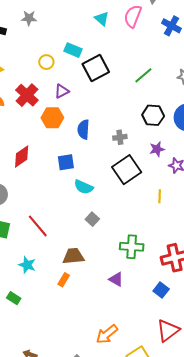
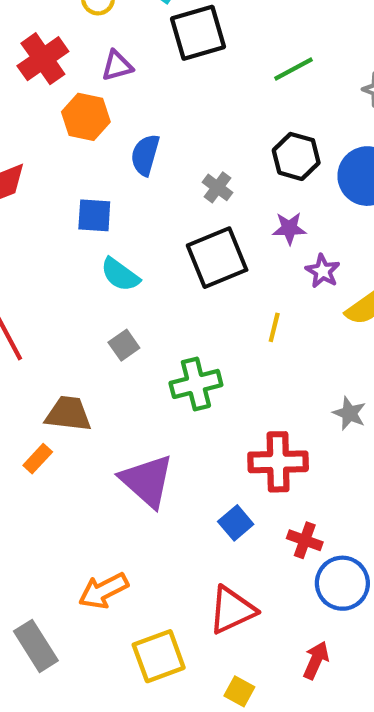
gray cross: (120, 137) -> (217, 187), turned 32
green cross: (132, 247) -> (196, 384), moved, turned -30
purple triangle: (116, 279) -> (147, 481), size x1.8

